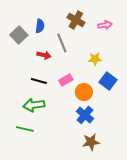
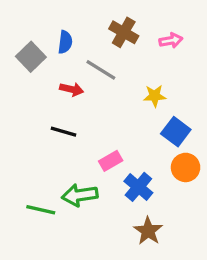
gray line: (62, 43) -> (101, 70), turned -36
pink rectangle: (66, 80) -> (111, 161), moved
orange circle: (84, 92) -> (186, 167), moved
green arrow: (34, 105) -> (80, 195), moved
brown star: (91, 142) -> (148, 231), turned -30

